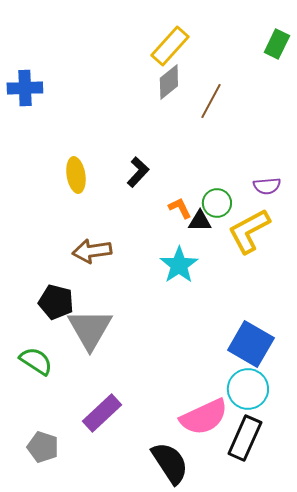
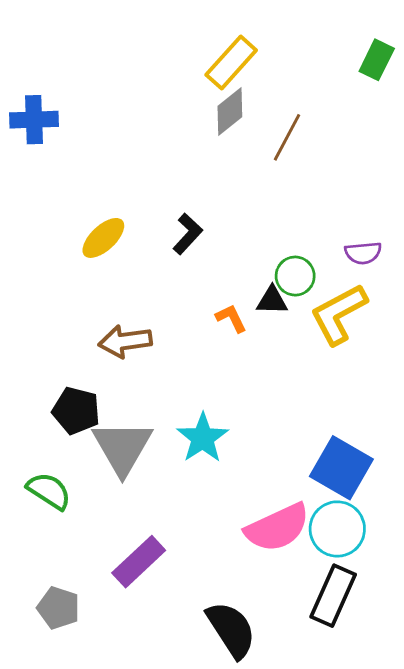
yellow ellipse: (76, 175) -> (103, 238), turned 56
orange L-shape: (180, 208) -> (231, 318), moved
cyan star: (179, 265) -> (203, 438), moved
pink semicircle: (204, 417) -> (277, 528), moved

